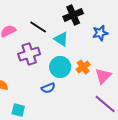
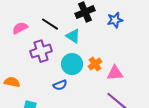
blue star: (100, 33) -> (115, 20), moved
pink triangle: (103, 76) -> (115, 73), turned 42

